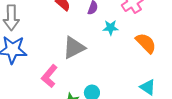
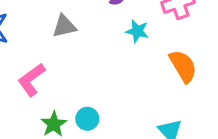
gray triangle: (74, 48) -> (64, 26), moved, size x0.7

